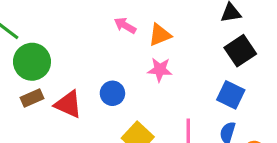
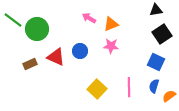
green circle: (32, 62) -> (37, 29), moved
blue circle: (112, 93) -> (80, 51), moved
red triangle: (68, 104) -> (56, 57), moved

